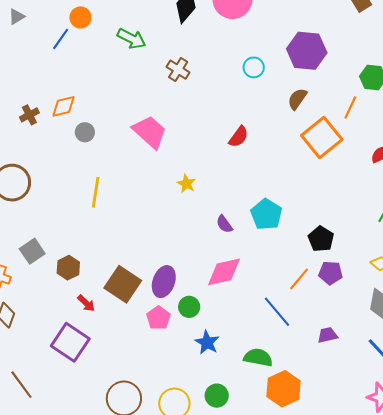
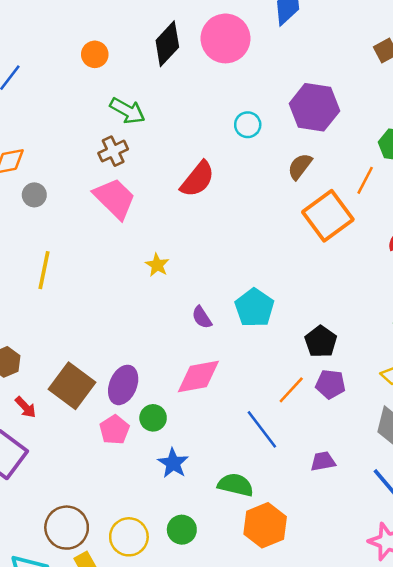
orange circle: (80, 17) -> (95, 54), moved
green arrow: (132, 39) -> (127, 111), moved
brown cross: (178, 70) -> (113, 151), moved, turned 30
red semicircle: (239, 137) -> (198, 179), moved, size x1.4

